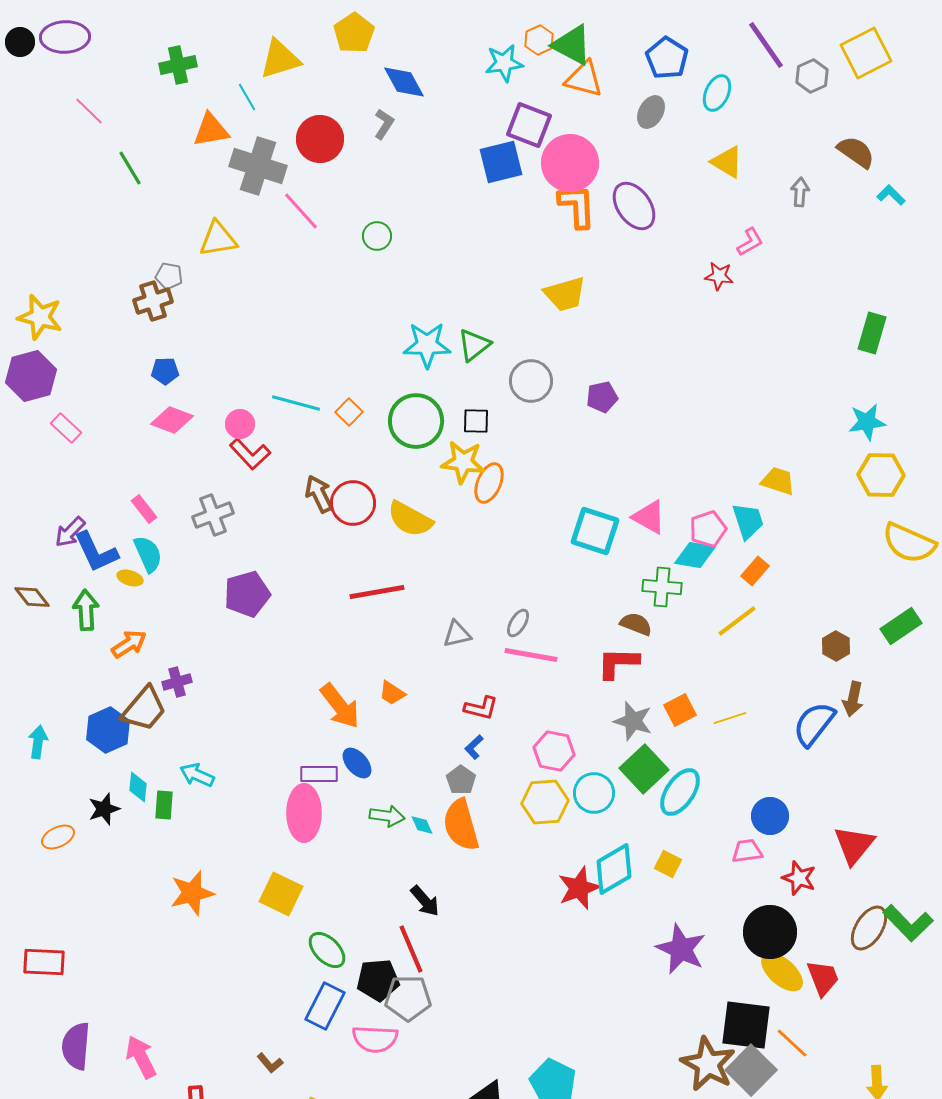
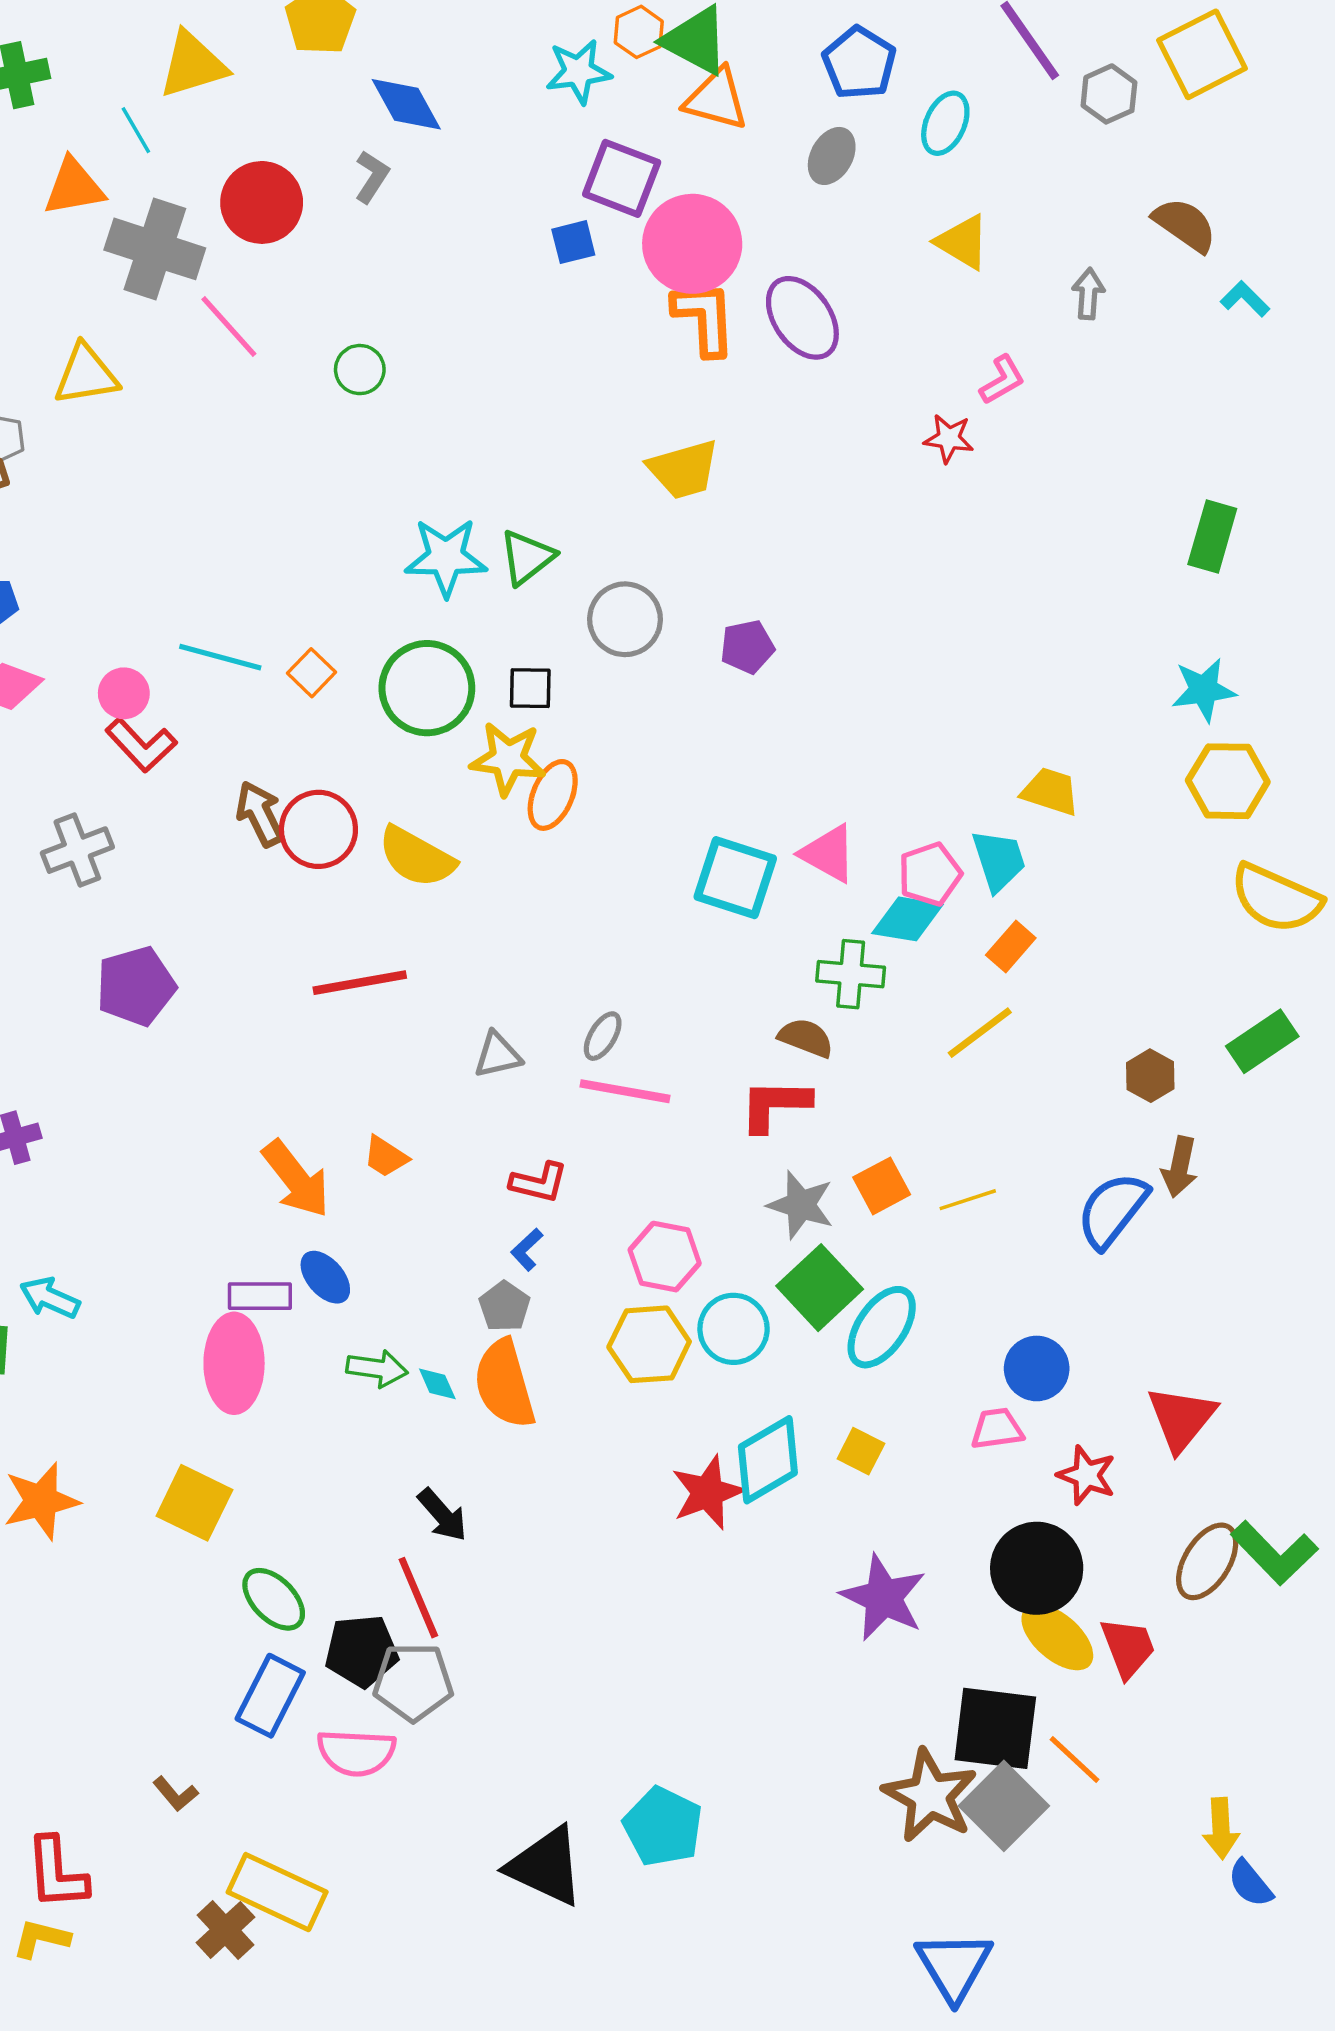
blue square: (501, 162) -> (573, 242), size x0.6

